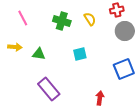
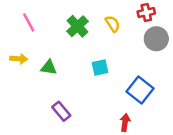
green cross: (62, 21) -> (78, 26), turned 30
blue square: (124, 69) -> (140, 90), moved, turned -30
purple rectangle: (49, 89) -> (61, 111), size x0.7

